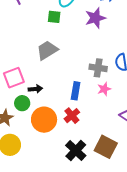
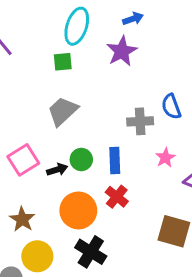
pink star: (104, 89) -> (165, 158), moved
green circle: (22, 103) -> (81, 159), moved
black cross: (76, 151) -> (91, 252), moved

